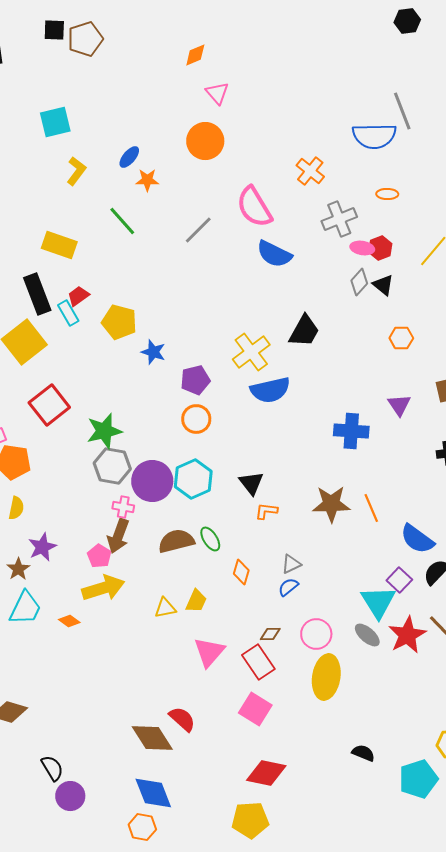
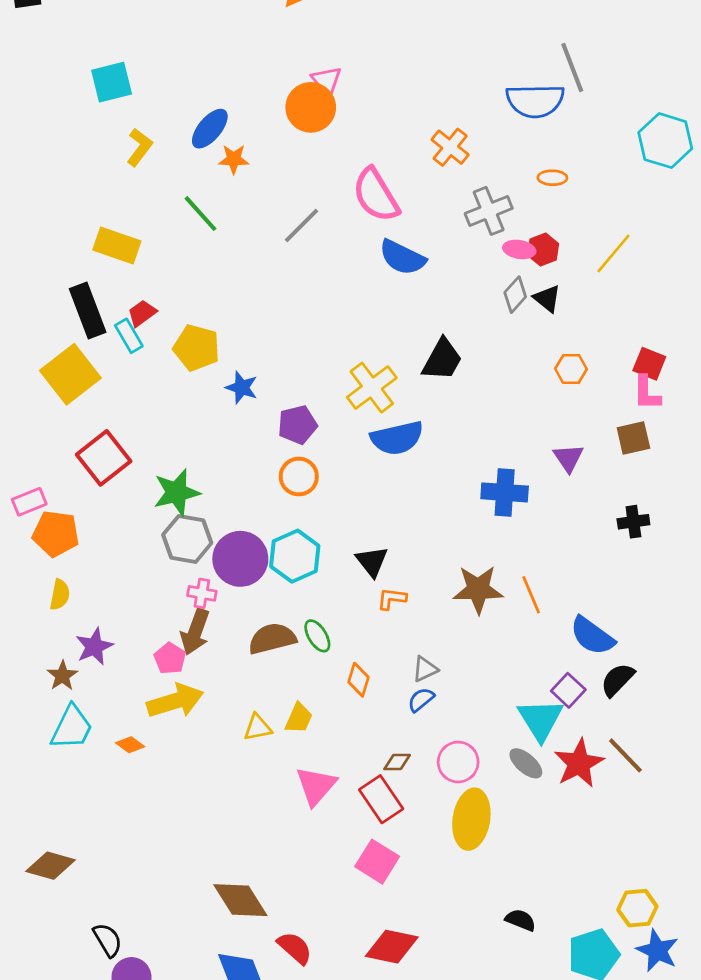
pink triangle: (217, 93) -> (327, 81), moved
blue ellipse: (129, 157) -> (210, 129), size x1.4
red semicircle: (182, 719) -> (295, 948), moved

